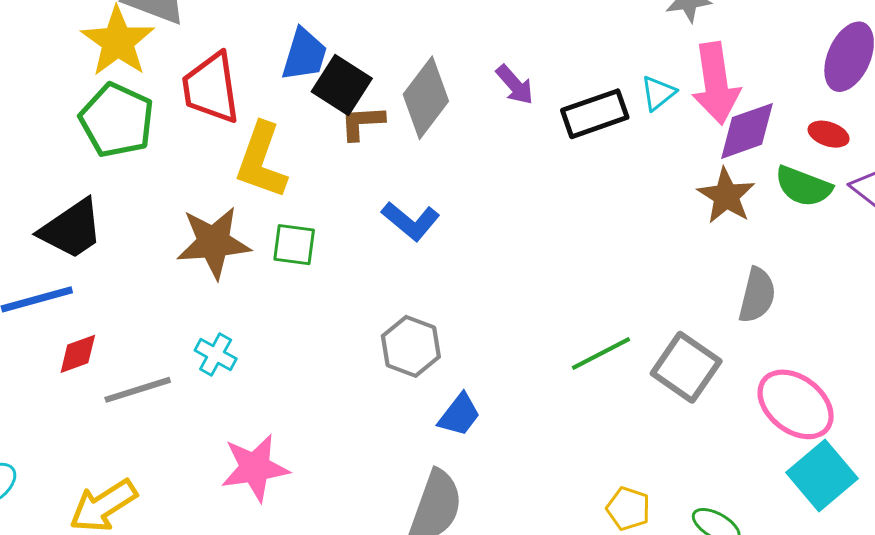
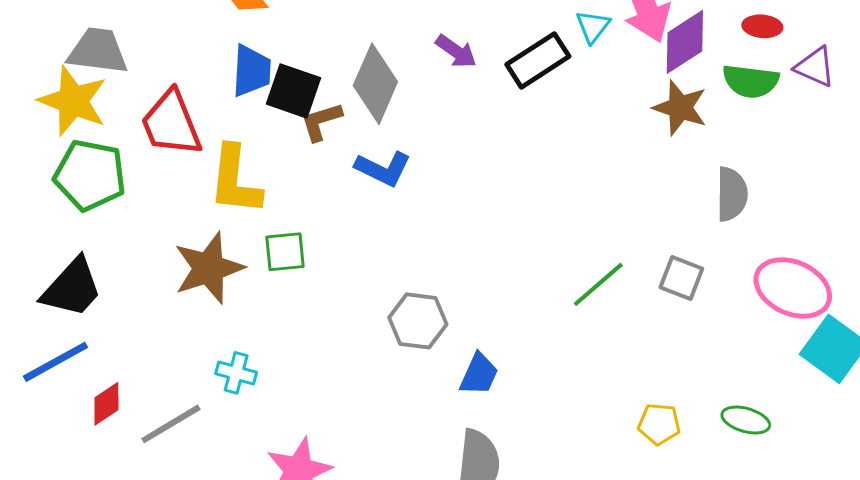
blue L-shape: (411, 221) -> (383, 169), moved
gray square: (686, 367) -> (681, 278), size x0.7

